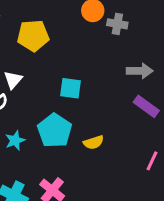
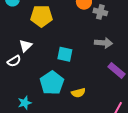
gray arrow: (140, 71) -> (103, 43), moved
cyan star: (15, 140) -> (25, 103), moved

